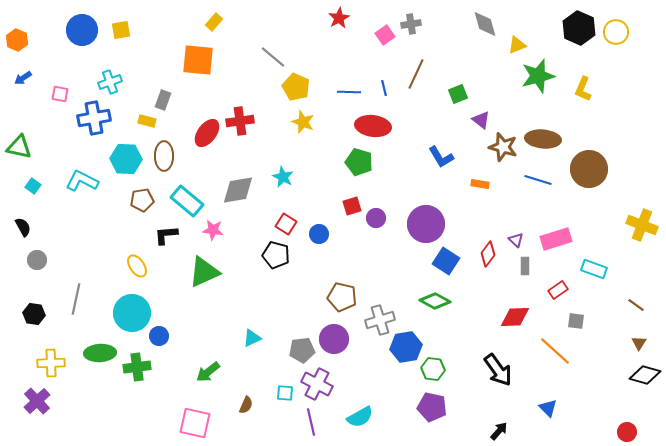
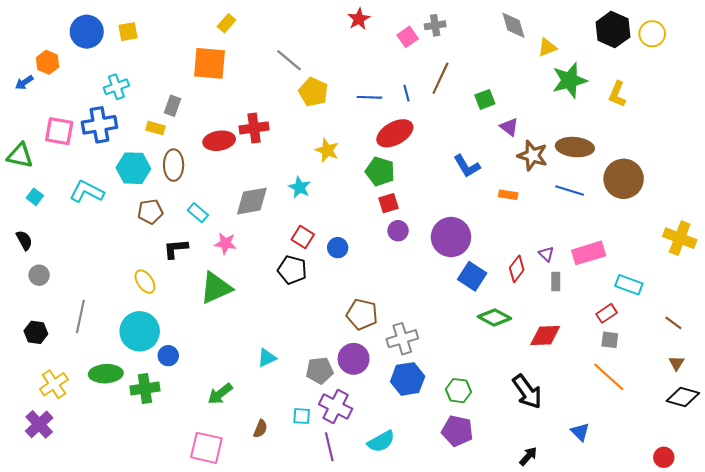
orange hexagon: (17, 40) -> (48, 62), moved
pink square: (60, 94) -> (59, 131), moved, size x1.6
yellow star: (303, 122) -> (327, 150), moved
red ellipse: (373, 126) -> (395, 133), turned -36
red ellipse: (207, 133) -> (219, 141), turned 44
cyan rectangle: (187, 201) -> (198, 213), size x0.6
red square: (352, 206) -> (389, 203), moved
red rectangle: (558, 290) -> (607, 313), moved
green diamond: (435, 301) -> (494, 318), moved
blue hexagon: (406, 347) -> (408, 379), moved
orange line: (555, 351) -> (609, 377), moved
yellow cross: (51, 363) -> (54, 384), turned -32

